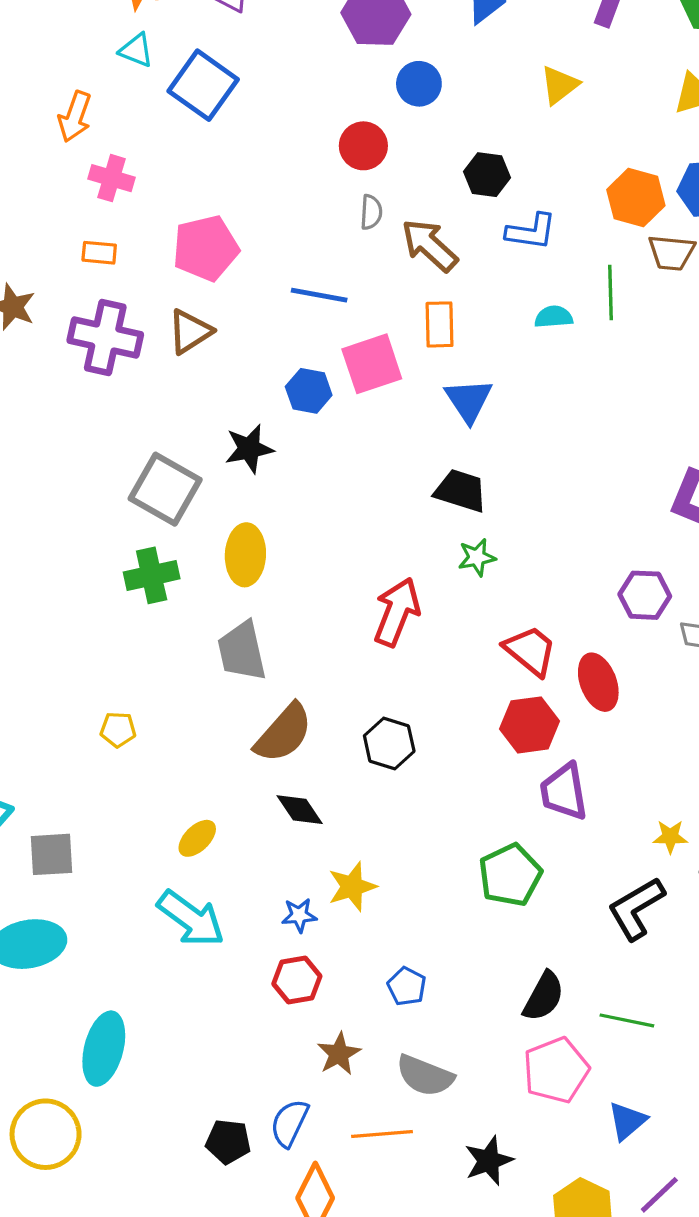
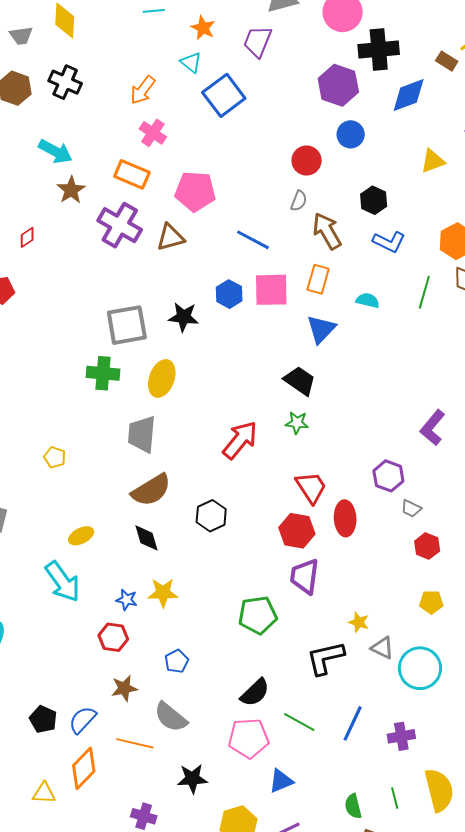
orange rectangle: (99, 253) -> (132, 174), size x1.6
cyan semicircle: (554, 317) -> (368, 300), moved
gray square: (165, 489) -> (127, 325), turned 33

